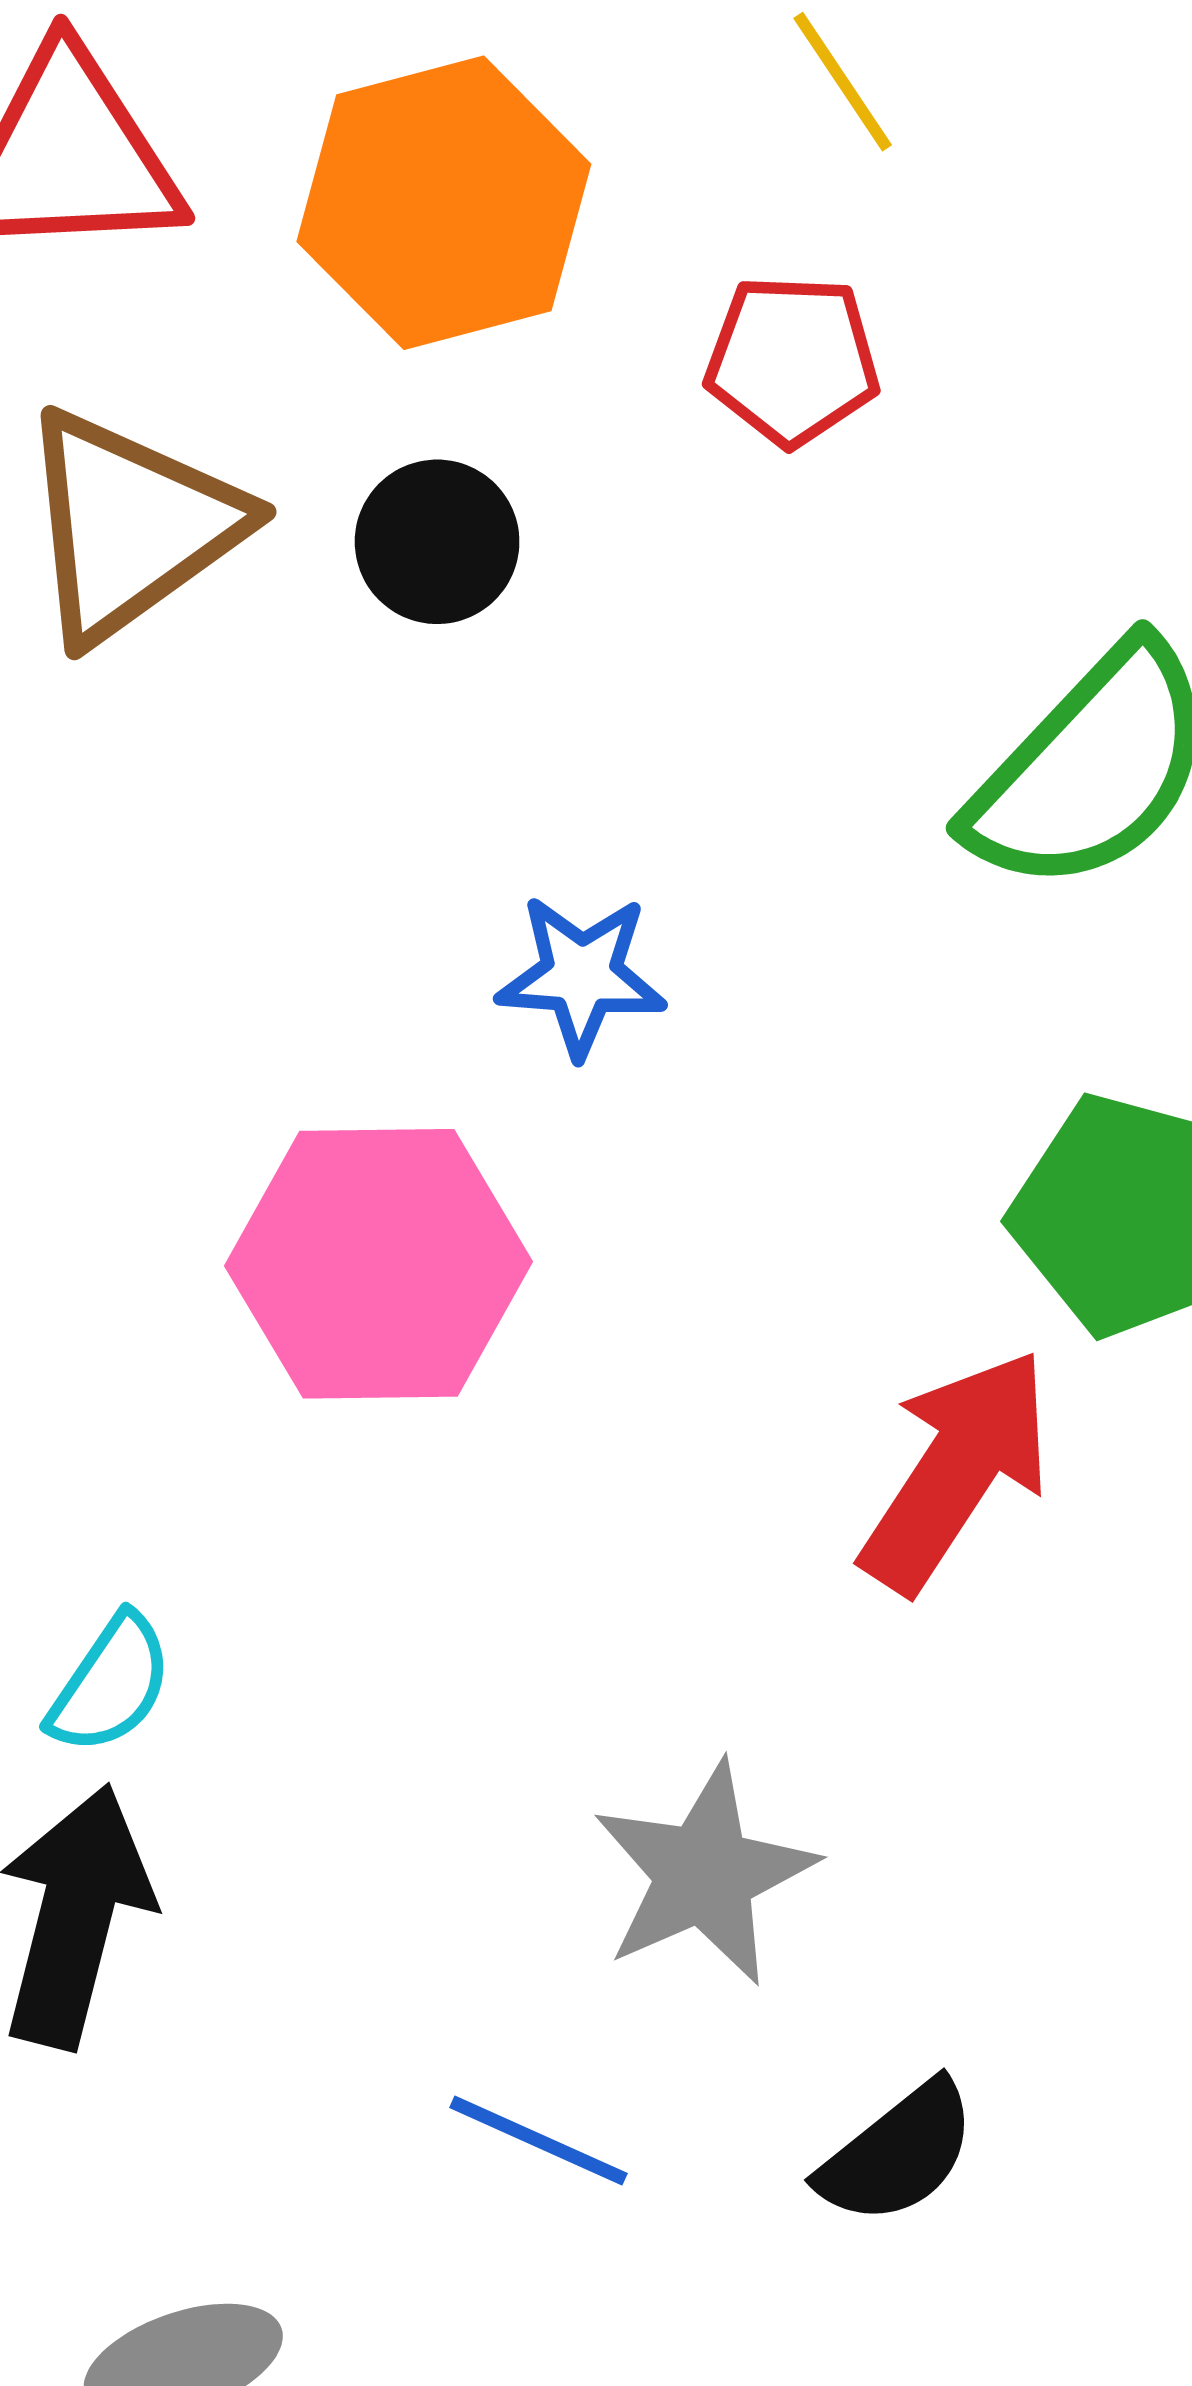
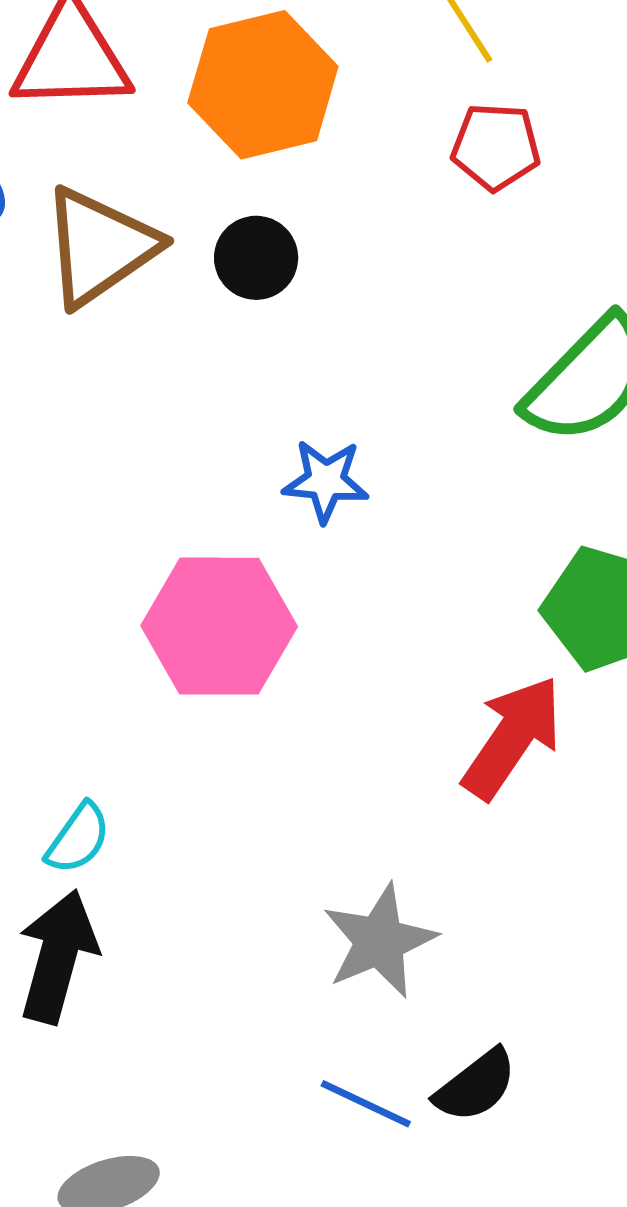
red pentagon: (792, 360) -> (496, 147), moved
blue line: (538, 2141) -> (366, 1104), moved

